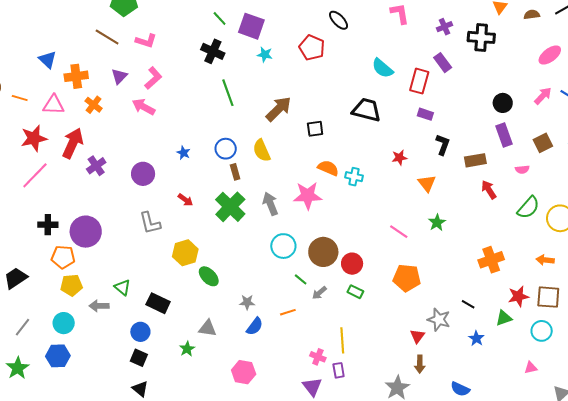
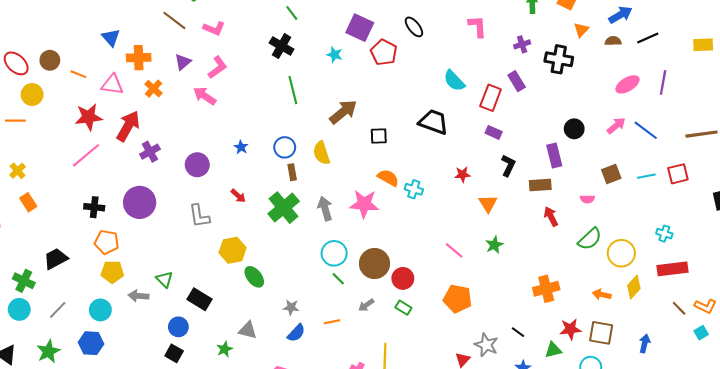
purple square: (251, 26) -> (360, 28), moved
purple rectangle: (504, 135) -> (554, 156), moved
purple circle: (86, 232) -> (140, 202), moved
green line: (301, 279) -> (338, 279), moved

